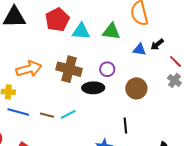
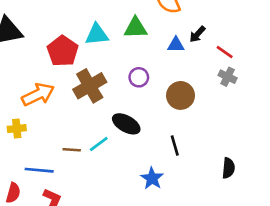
red pentagon: (57, 20) -> (63, 51), moved
brown cross: (69, 69) -> (90, 86), turned -35
black ellipse: (93, 88) -> (126, 124), moved, turned 40
blue line: (18, 112) -> (39, 170), moved

